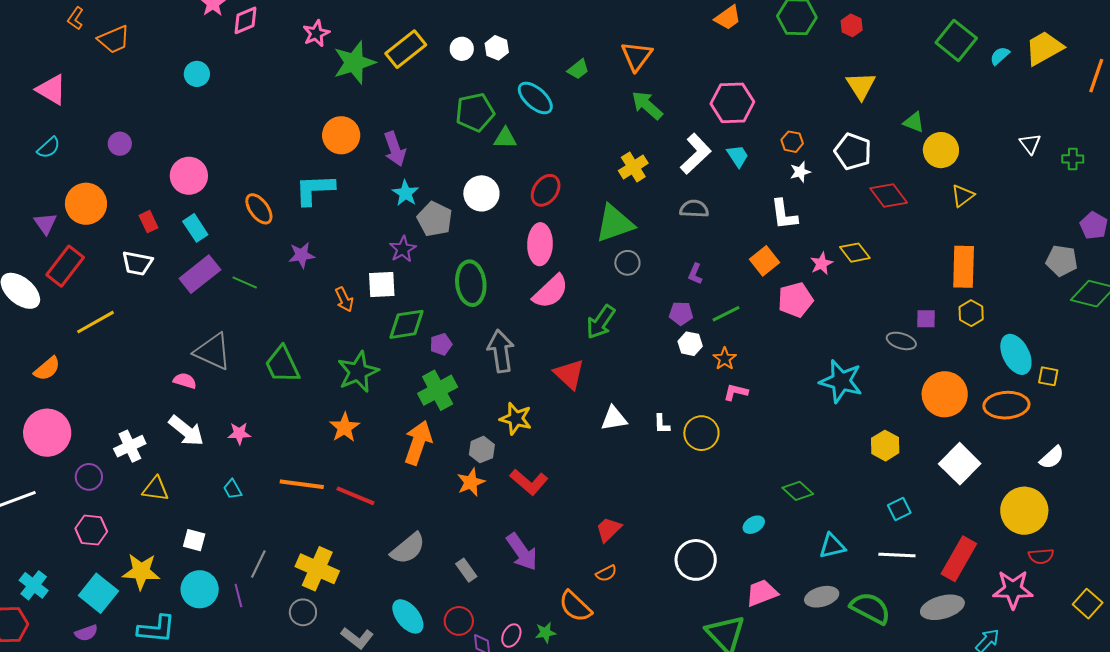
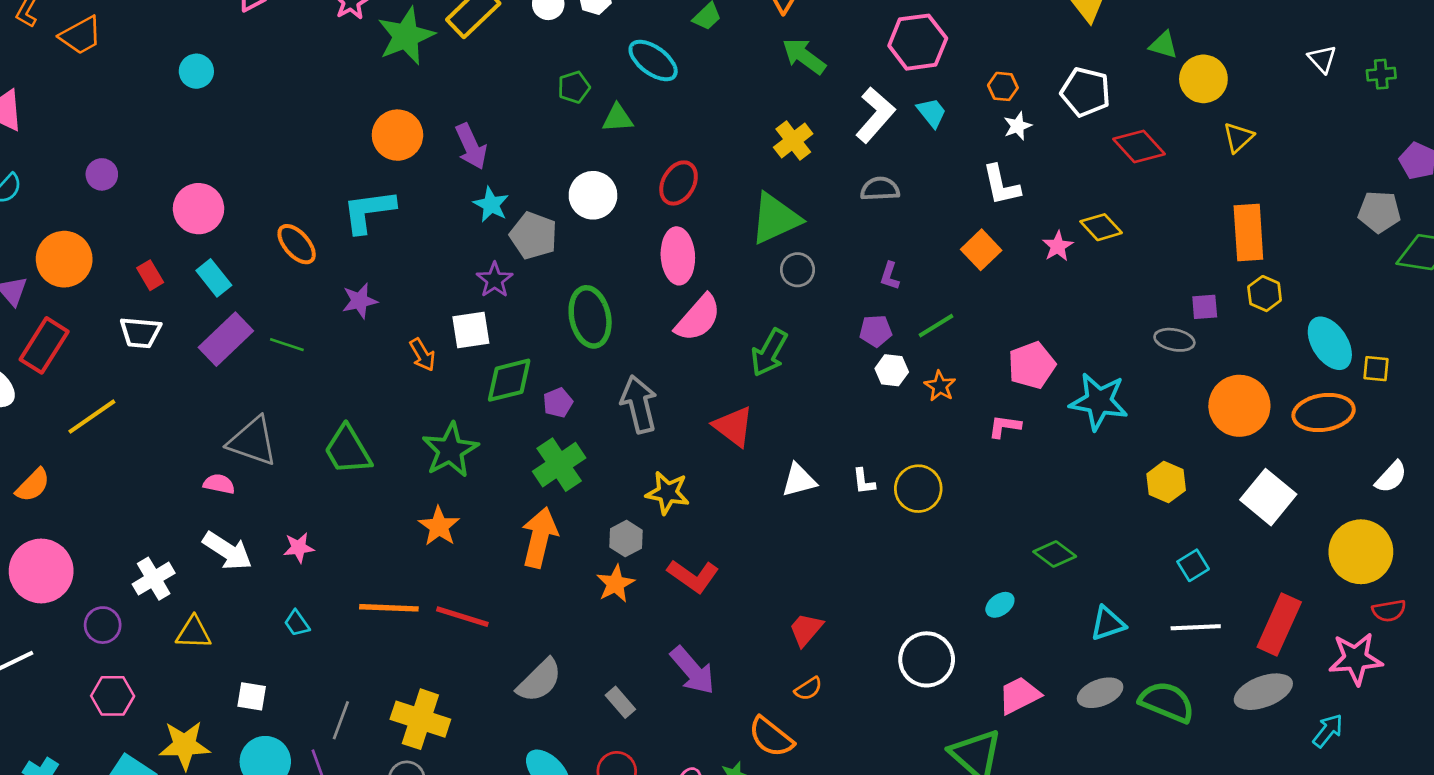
green pentagon: (475, 112) -> (574, 87), size x0.6
pink pentagon: (795, 300) -> (1032, 365), moved
pink L-shape: (736, 392) -> (1005, 426), moved

